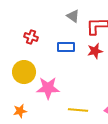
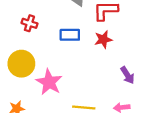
pink star: (48, 88) -> (49, 82), turned 30

